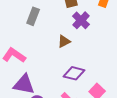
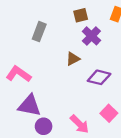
purple diamond: (74, 73) -> (99, 77), moved

